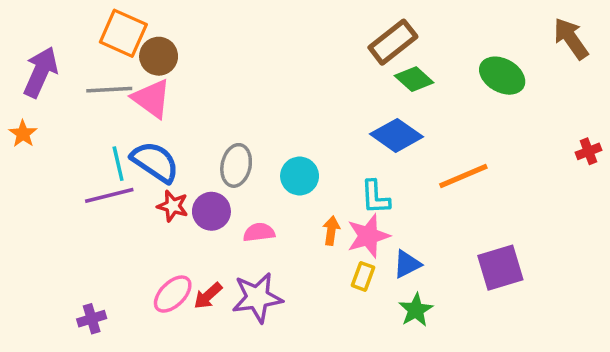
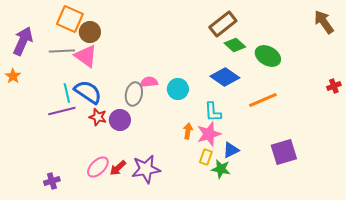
green ellipse: (502, 76) -> (268, 56), moved
cyan circle: (300, 176) -> (178, 89), moved
pink semicircle: (259, 232) -> (149, 82), moved
green star: (416, 310) -> (221, 169), moved, turned -30

